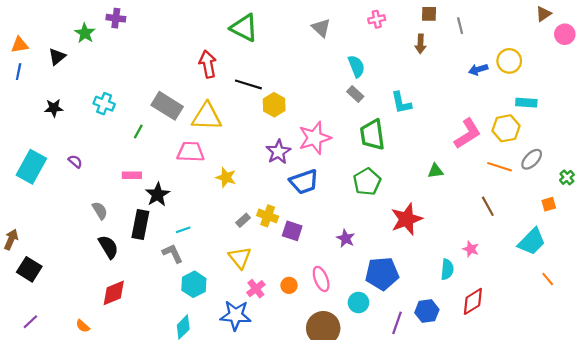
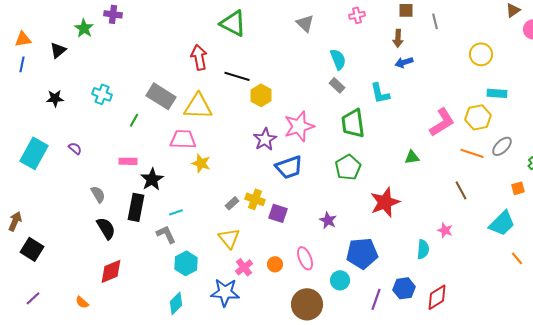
blue arrow: (478, 69) -> (404, 62), moved
yellow star: (226, 177) -> (201, 163), moved
red diamond: (473, 301) -> (437, 297), moved

